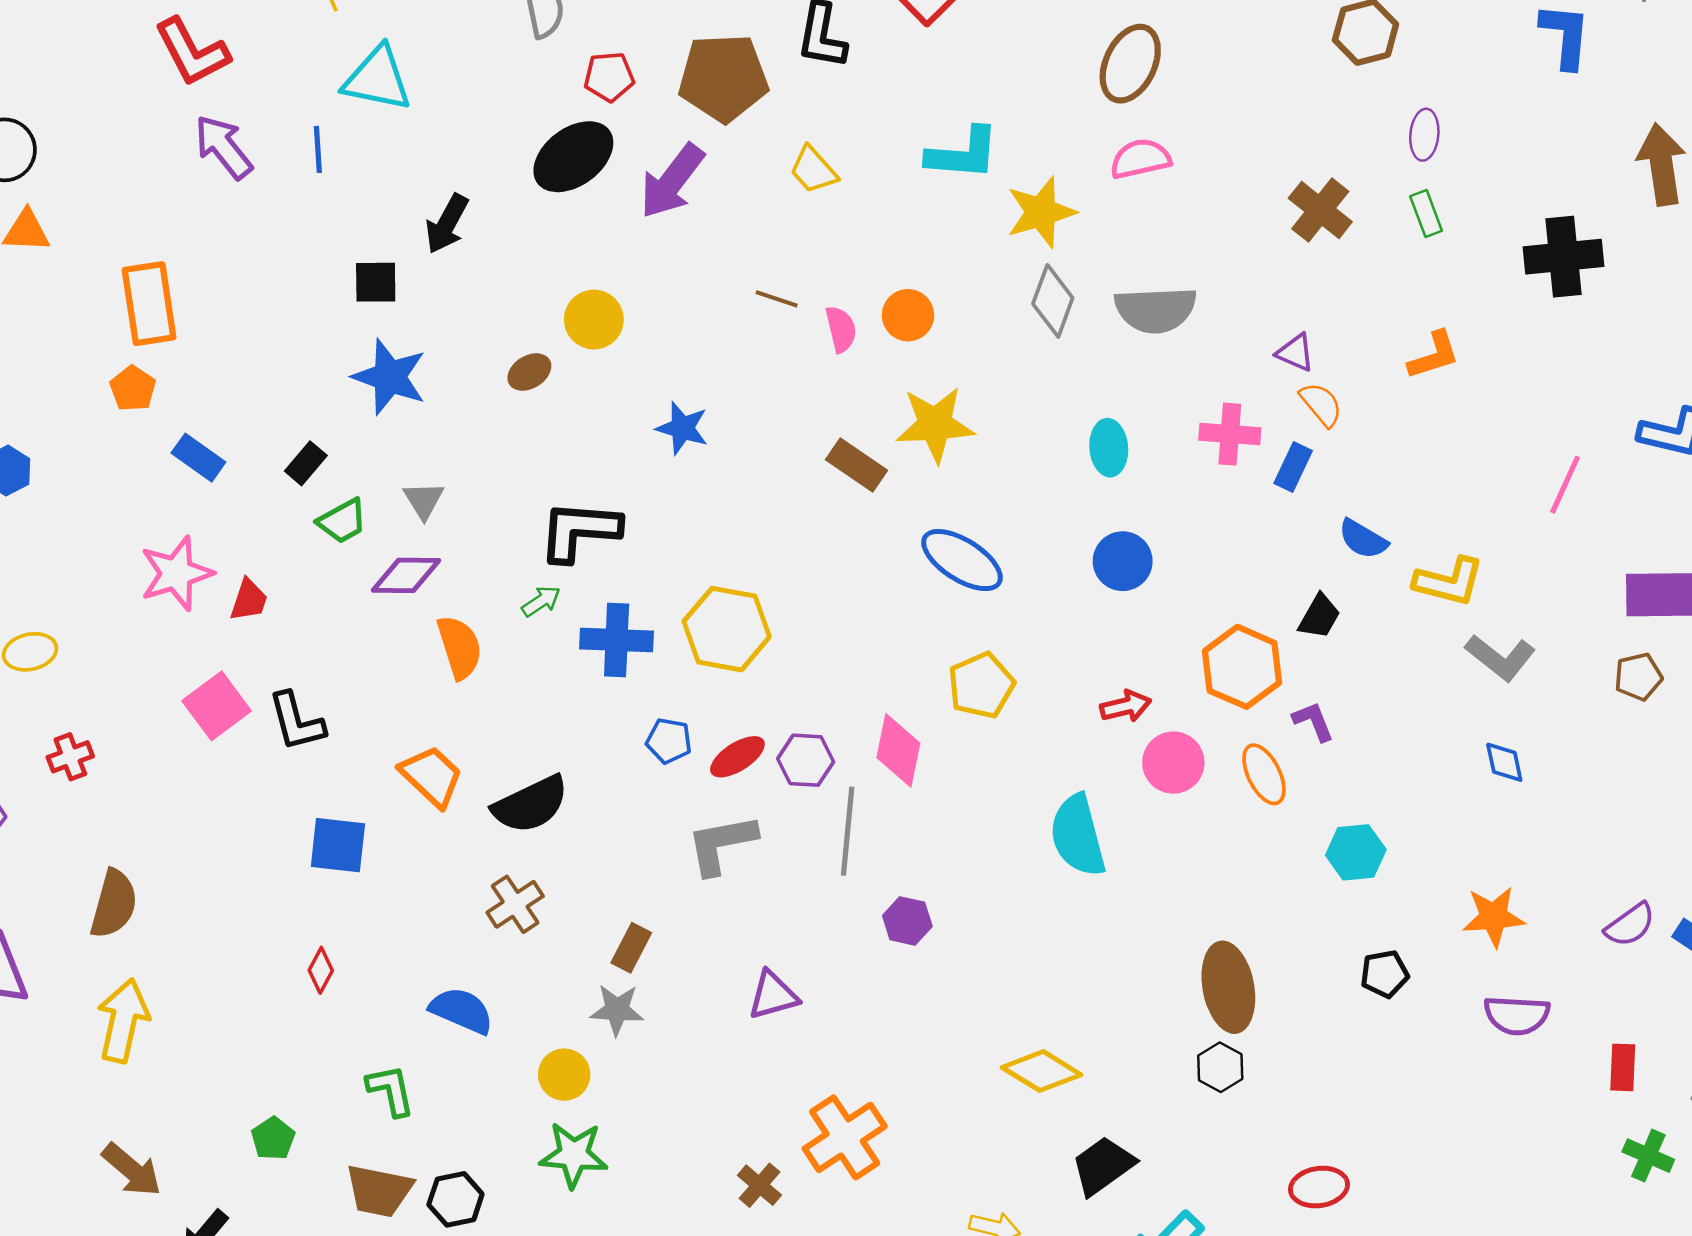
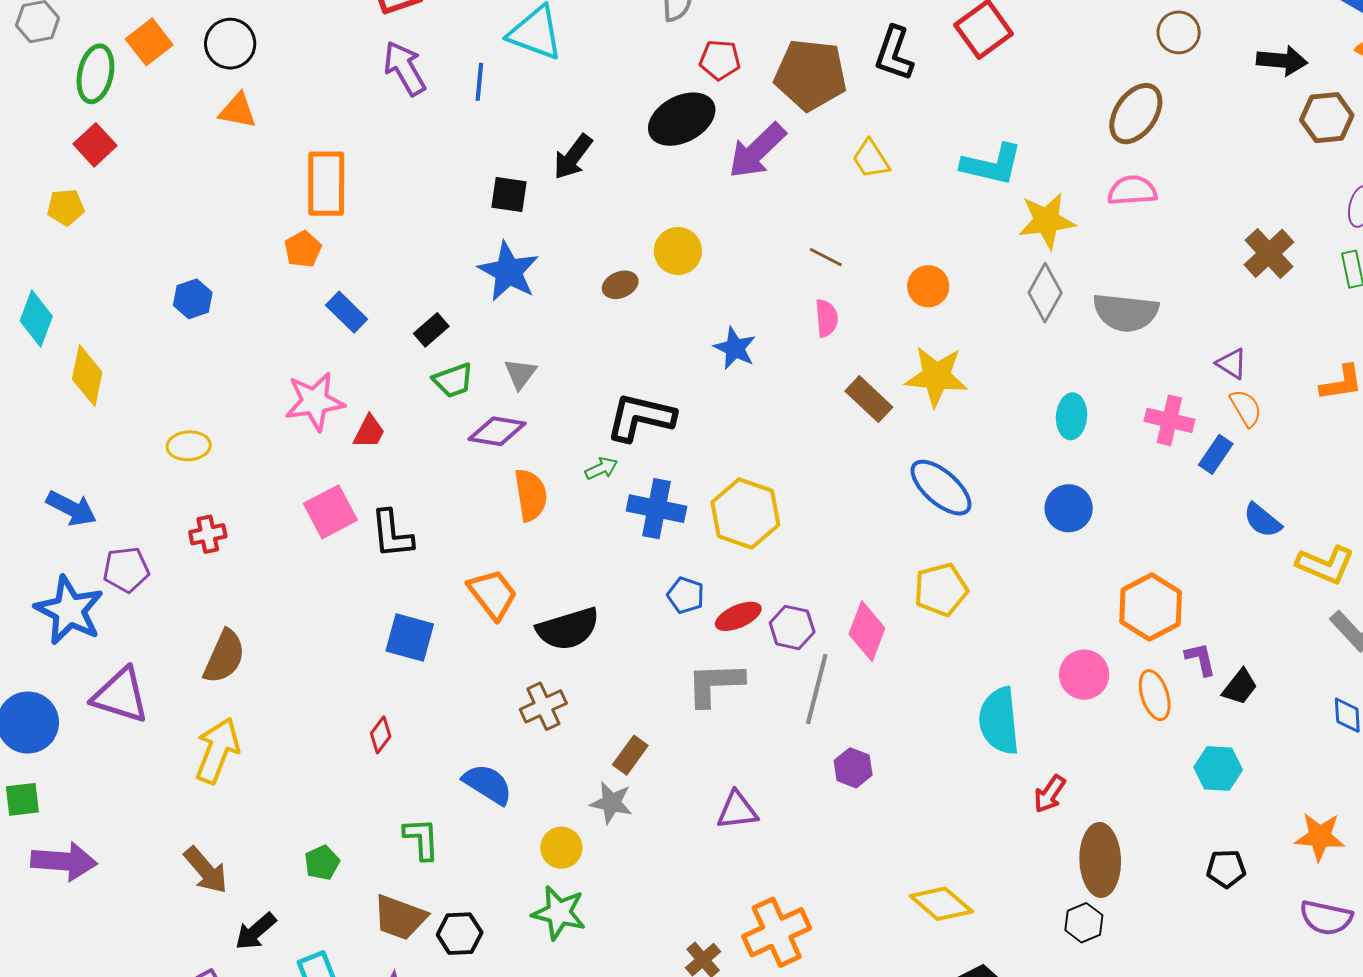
pink semicircle: (841, 329) -> (827, 318), moved
black trapezoid: (1319, 616) -> (1240, 687), moved
red arrow: (1126, 706) -> (1050, 794), moved, turned 129

